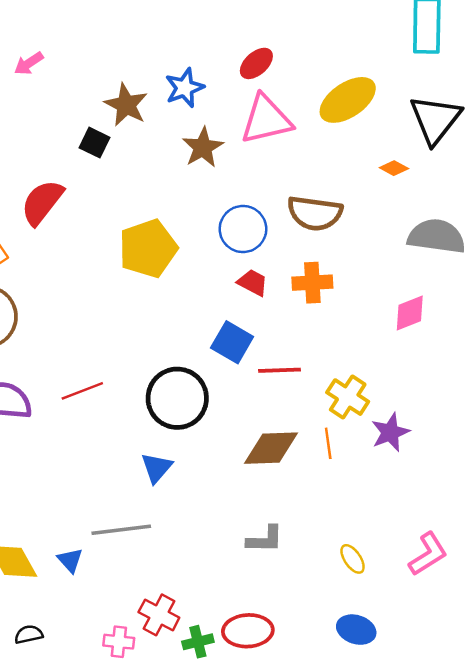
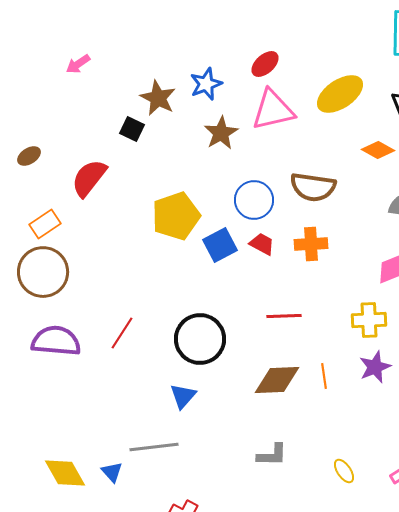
orange diamond: (394, 168) -> (378, 150), size x1.4
blue square: (232, 342) -> (220, 245), moved, turned 32
red line: (82, 391) -> (122, 333), turned -36
yellow cross: (348, 397) -> (369, 320), moved, turned -36

